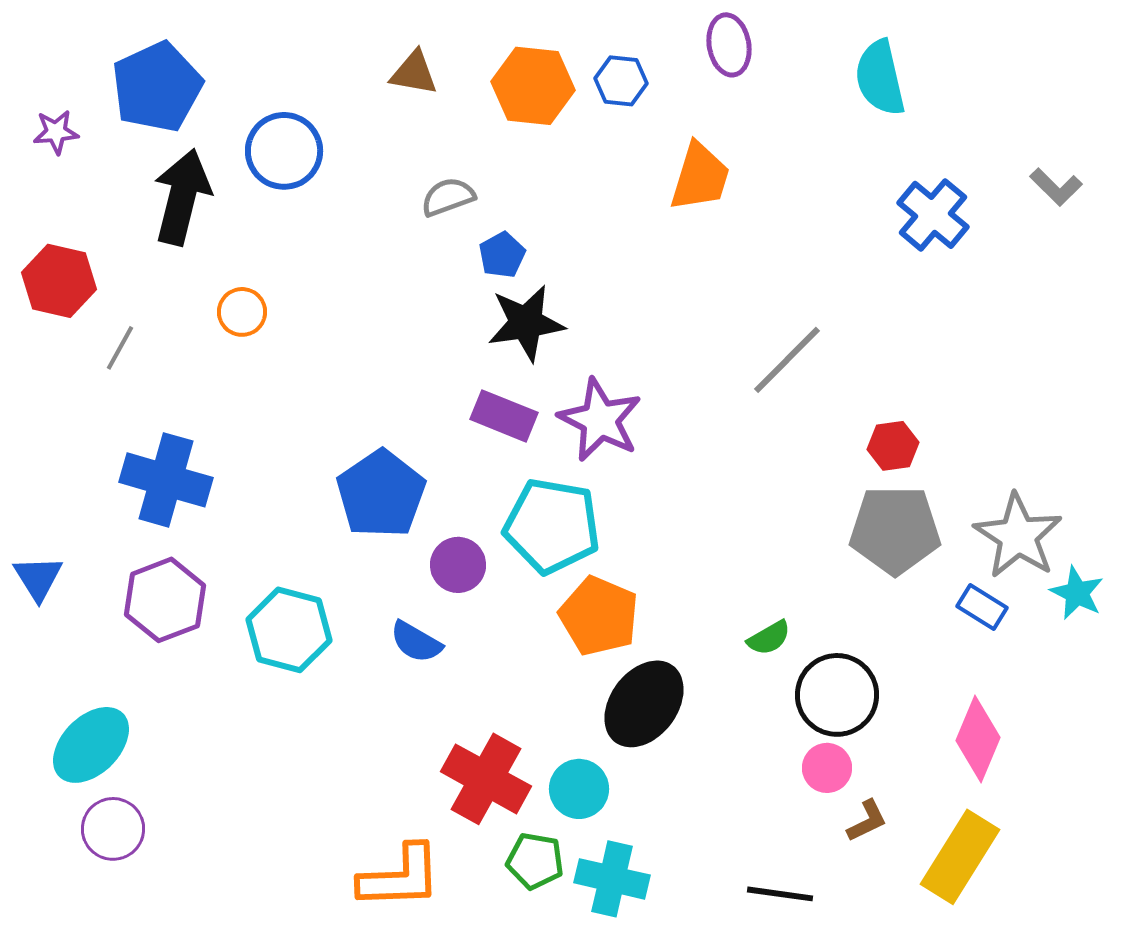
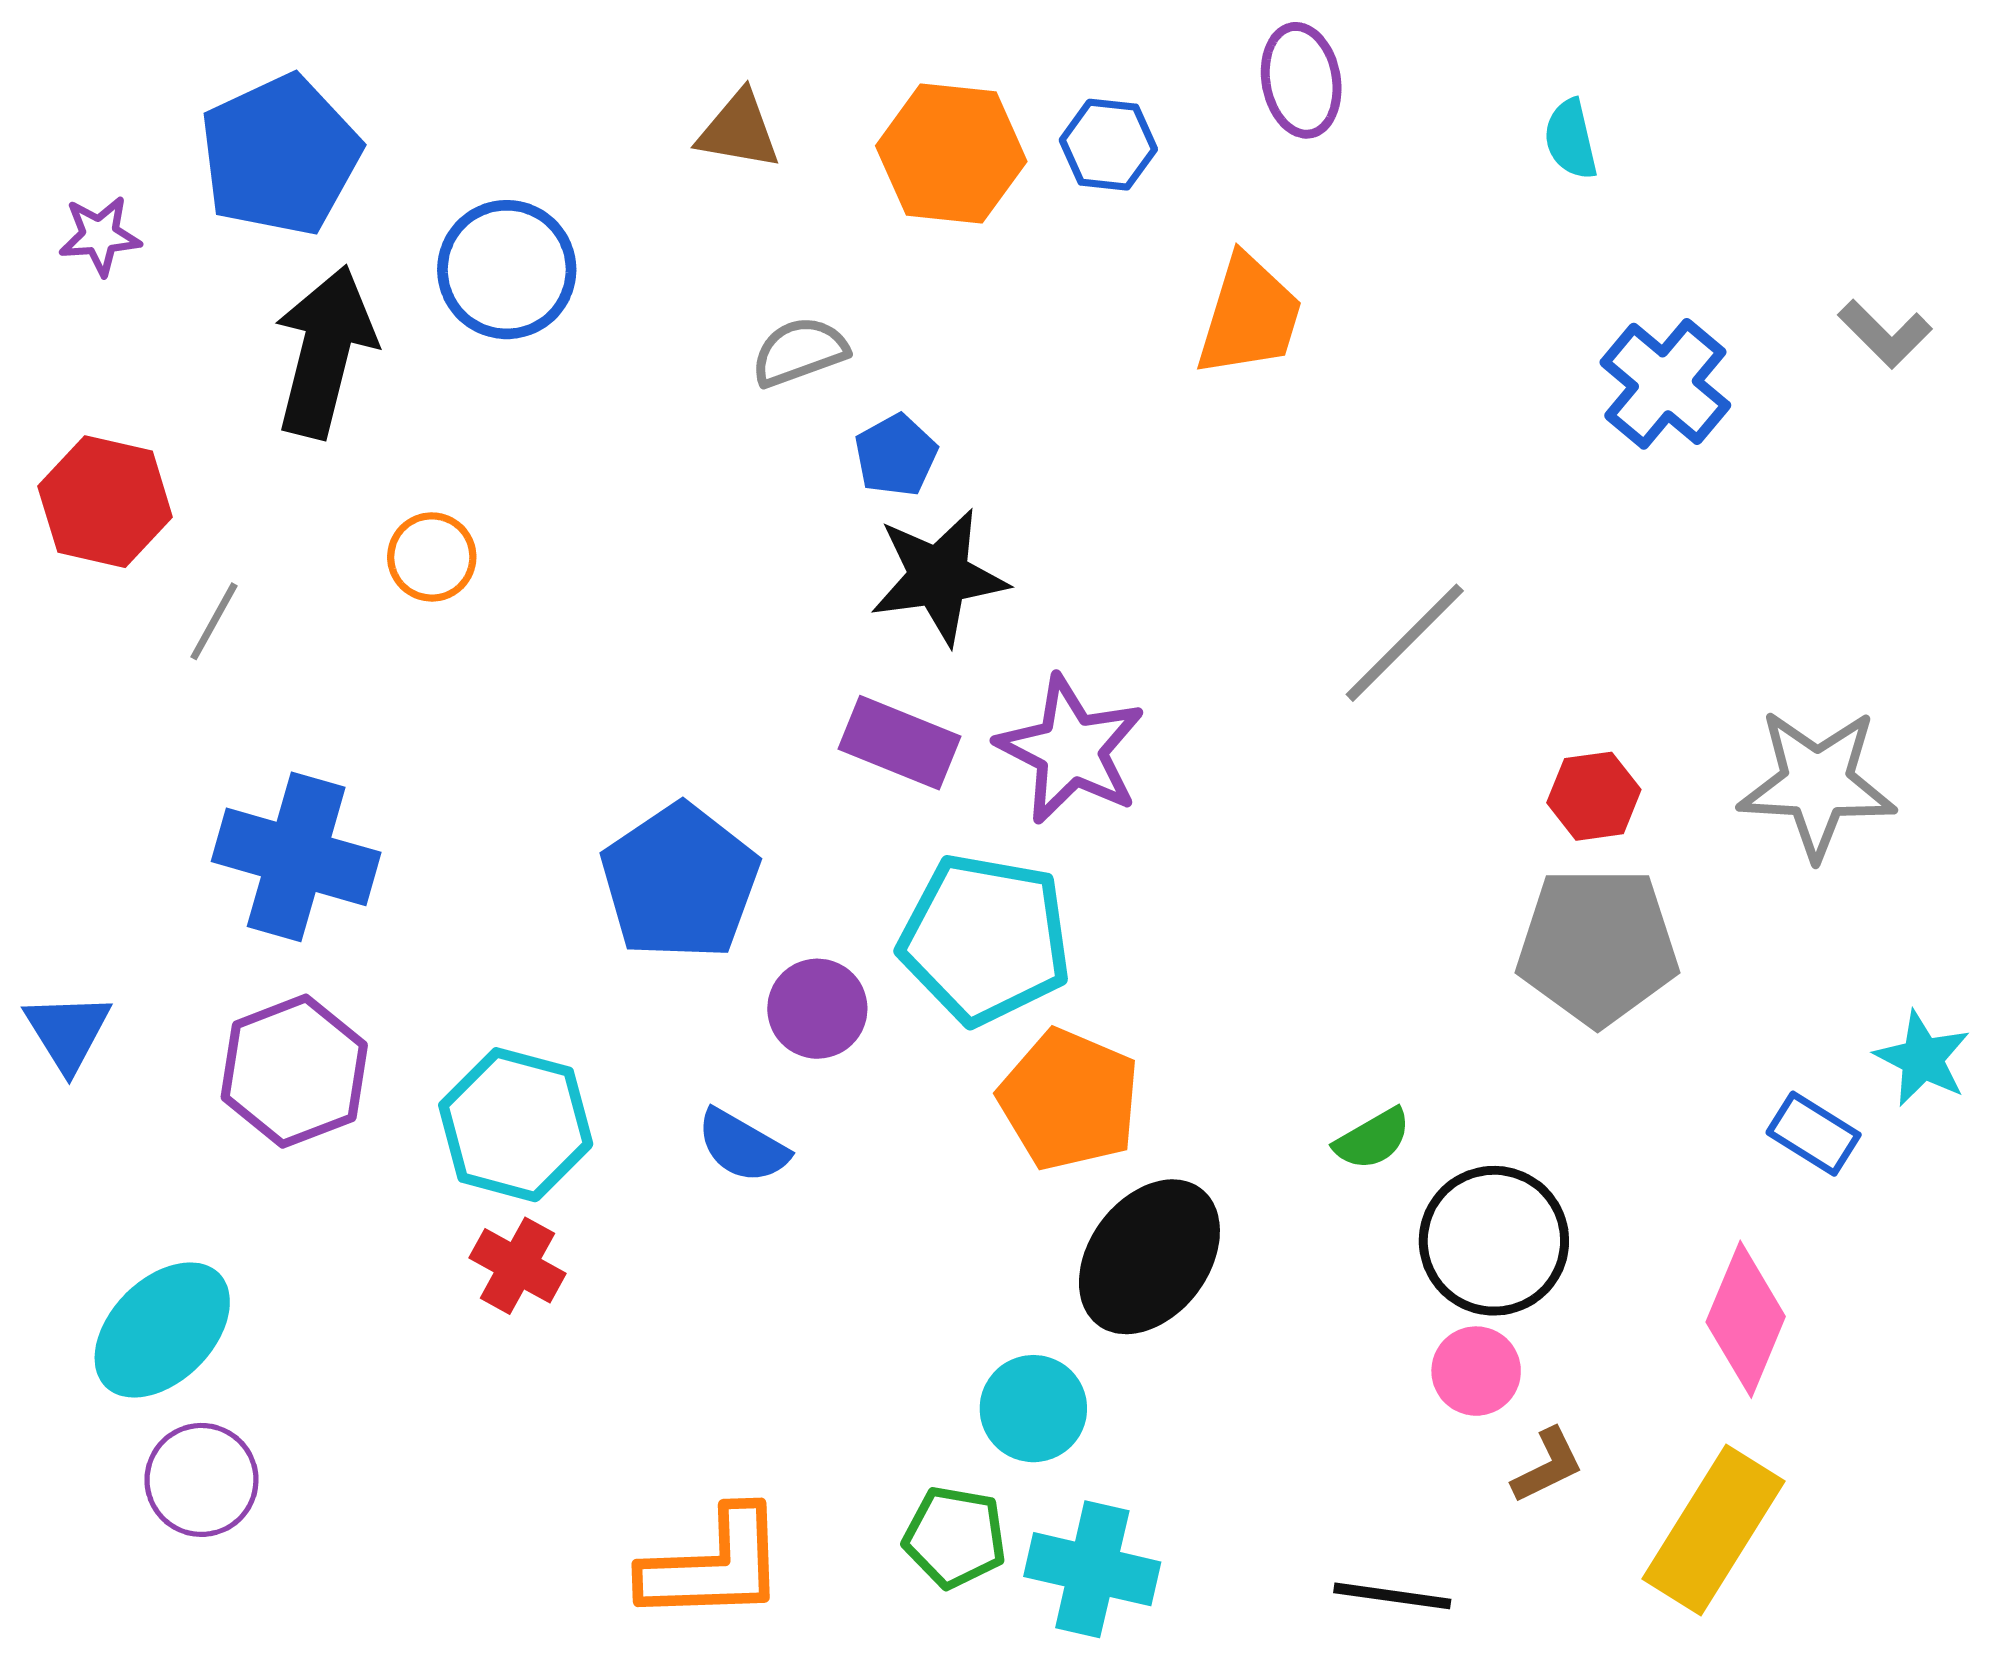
cyan semicircle: (880, 78) -> (1571, 139), size x0.6
gray star: (1018, 536) -> (1817, 784), moved, turned -30
blue rectangle: (982, 607) -> (1814, 1134), moved
red cross: (486, 779) -> (517, 1266), moved, size x0.6

